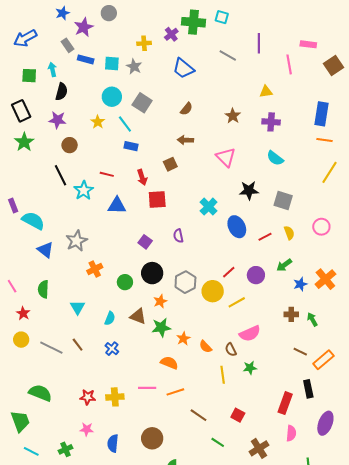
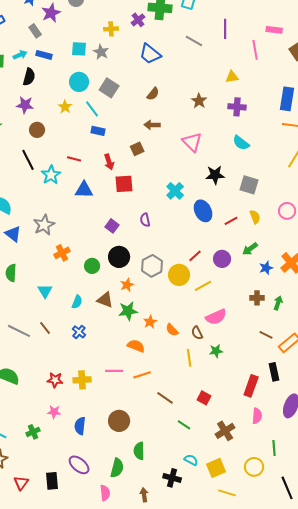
blue rectangle: (86, 59) -> (44, 55), moved
cyan arrow: (52, 70) -> (20, 55), turned 80
green arrow: (312, 319) -> (278, 303), turned 48

